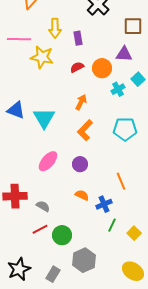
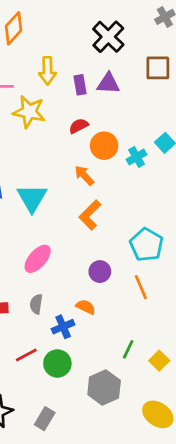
purple triangle: (124, 54) -> (108, 83), moved
orange circle: (102, 68) -> (104, 146), moved
orange arrow: (81, 102) -> (84, 175), turned -70
cyan pentagon: (125, 129) -> (146, 245), moved, turned 30
purple circle: (80, 164) -> (100, 272), moved
blue cross: (104, 204) -> (63, 327), moved
gray semicircle: (43, 206) -> (36, 304), moved, turned -112
gray hexagon: (84, 260) -> (104, 388), moved

